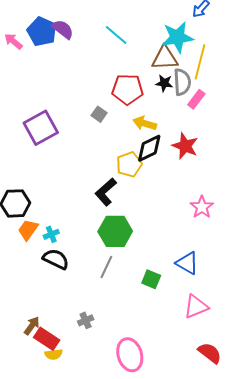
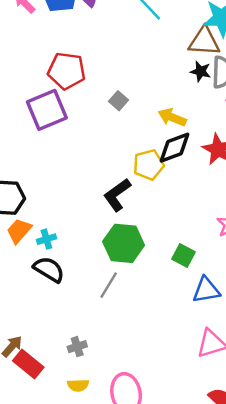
red pentagon: (128, 89) -> (67, 71), moved
blue triangle: (187, 263) -> (206, 290), turned -45
green square: (151, 279) -> (184, 255), moved
yellow semicircle: (54, 354) -> (78, 385), moved

